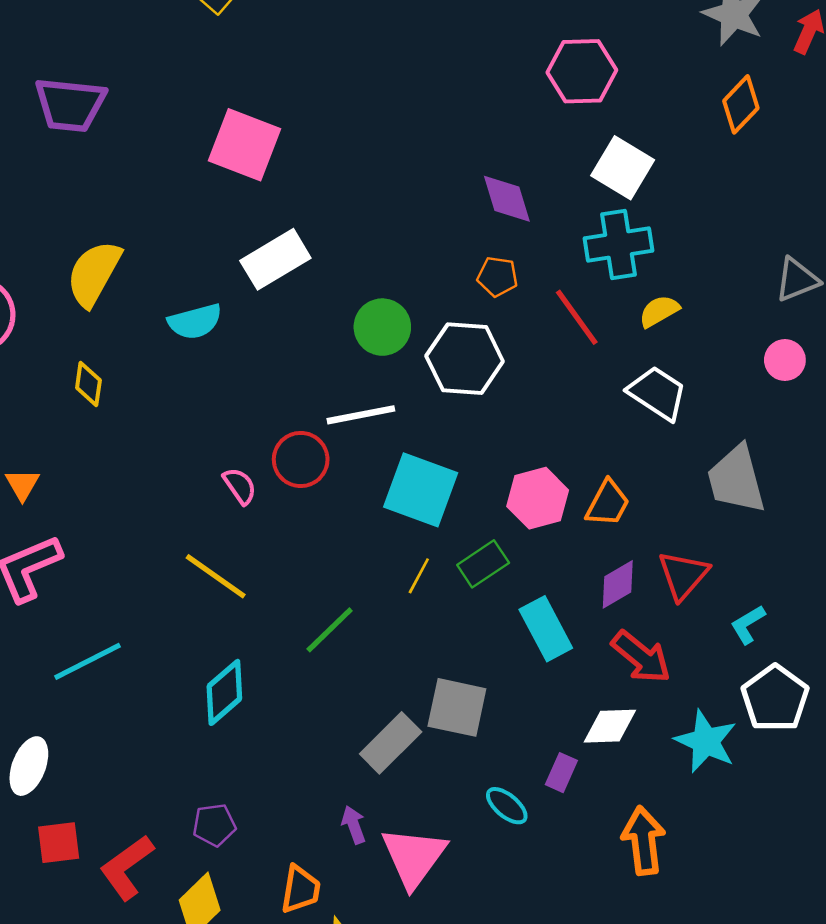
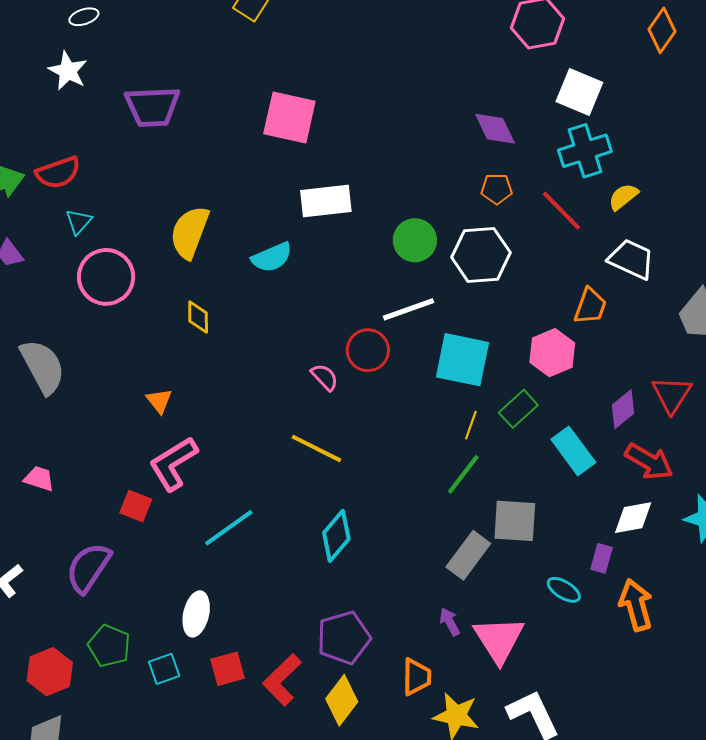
white rectangle: (275, 259) -> (326, 201), turned 33
orange trapezoid: (608, 503) -> (590, 306), moved
green line: (330, 630) -> (463, 474), moved
purple pentagon: (214, 825) -> (344, 638), size x1.6
orange arrow: (644, 841) -> (636, 605), moved

